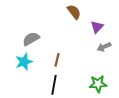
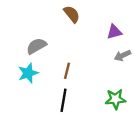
brown semicircle: (74, 12) -> (72, 14), moved
purple triangle: (97, 27) -> (114, 32), turned 32

